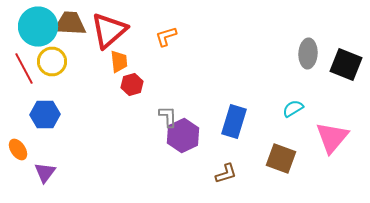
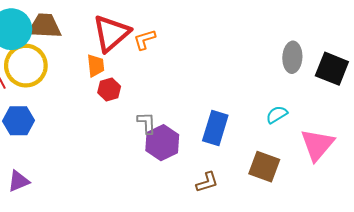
red triangle: (109, 30) -> (111, 33), moved
yellow circle: (52, 62) -> (26, 66), size x1.4
purple triangle: (45, 172) -> (19, 181), turned 30

